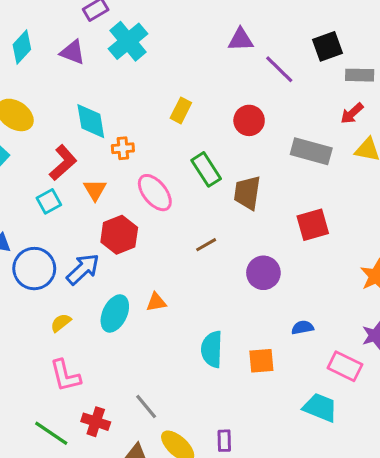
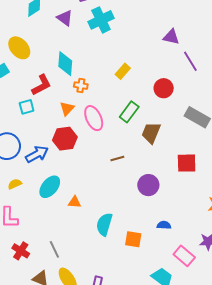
green rectangle: (206, 169) -> (129, 112), turned 55
orange triangle: (95, 190) -> (67, 109), moved
orange triangle: (156, 302) -> (75, 202), moved

